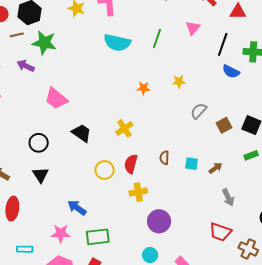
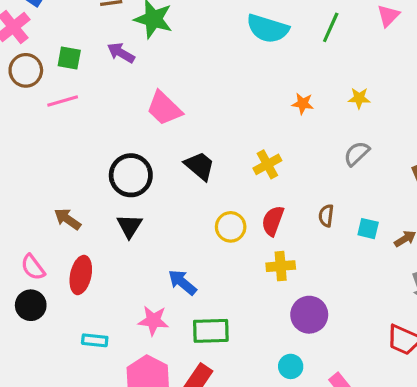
gray semicircle: (199, 111) -> (357, 154), moved
black circle: (39, 143) -> (131, 175), size x1.4

